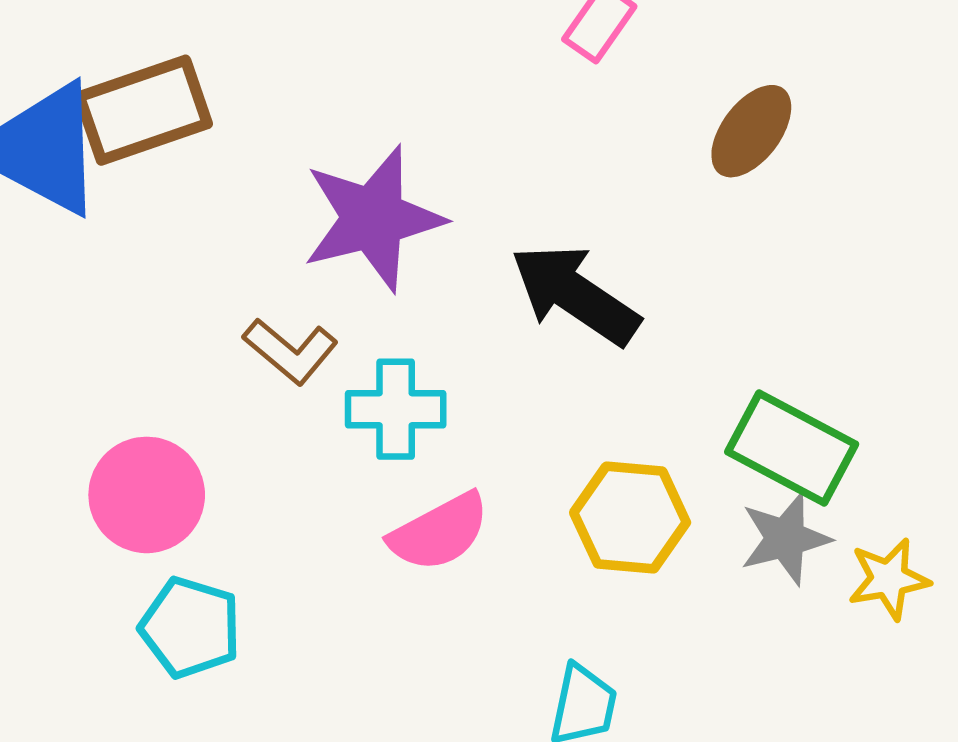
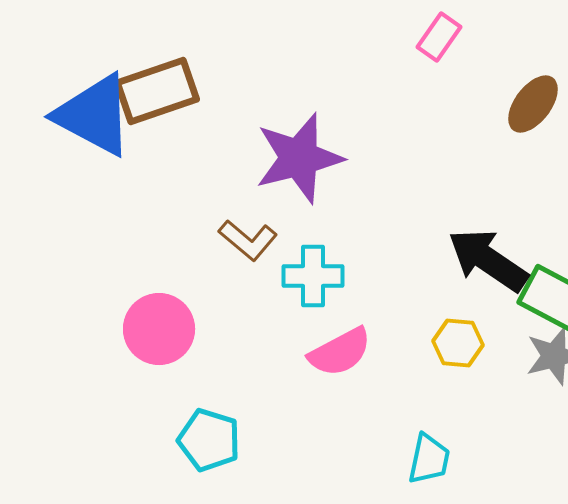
black arrow: (575, 294) -> (488, 260), moved
yellow hexagon: (630, 518) -> (458, 343), size x0.7
cyan pentagon: (190, 627) -> (209, 440), moved

